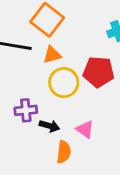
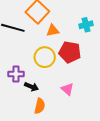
orange triangle: (52, 55) -> (53, 30), moved
pink triangle: (85, 129) -> (67, 89), moved

